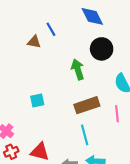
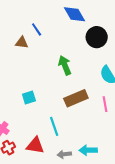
black circle: (102, 49) -> (97, 37), moved
cyan line: (85, 135) -> (54, 126), moved

